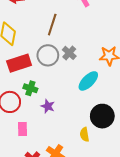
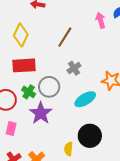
gray circle: (48, 55) -> (49, 87), moved
purple star: (48, 106) -> (41, 113), size x1.6

